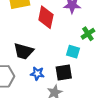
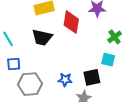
black trapezoid: (24, 51) -> (42, 37), moved
cyan square: (73, 52) -> (108, 60), moved

